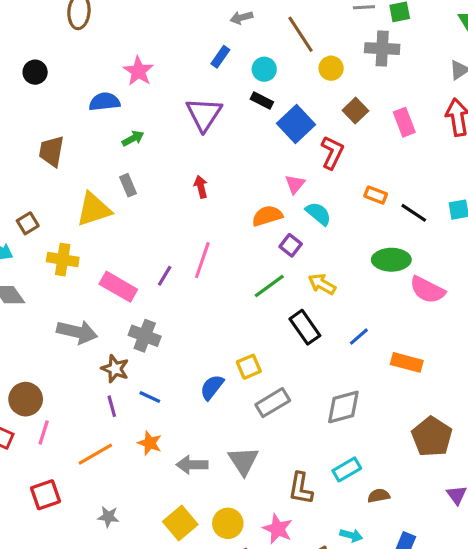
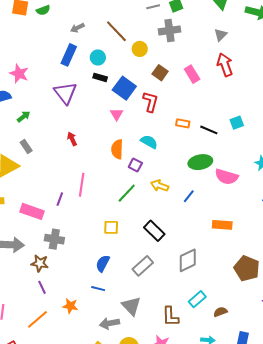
blue rectangle: (220, 57) -> (69, 55), size x1.5
pink triangle: (295, 184) -> (117, 114), moved
orange semicircle: (267, 216) -> (117, 149), turned -60
black rectangle: (305, 327) -> (154, 231), moved
blue line: (359, 337) -> (189, 196), moved
yellow square: (249, 367) -> (111, 227), moved, turned 35
blue line: (150, 397) -> (98, 289), moved
gray arrow: (192, 465) -> (110, 323), moved

